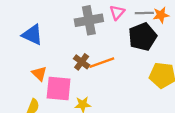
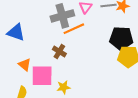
black pentagon: (143, 37) -> (121, 38), moved, turned 30
orange line: (102, 63) -> (74, 29), moved

